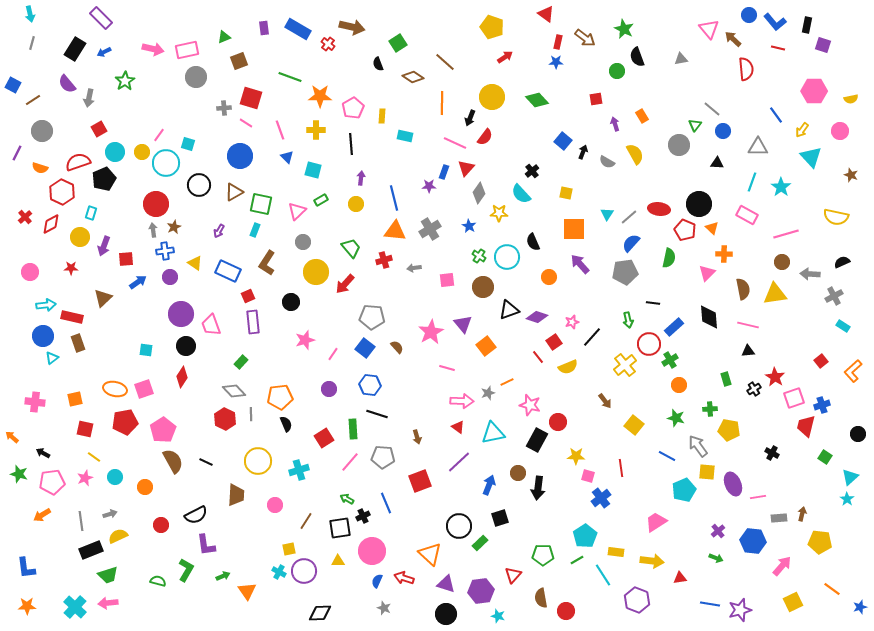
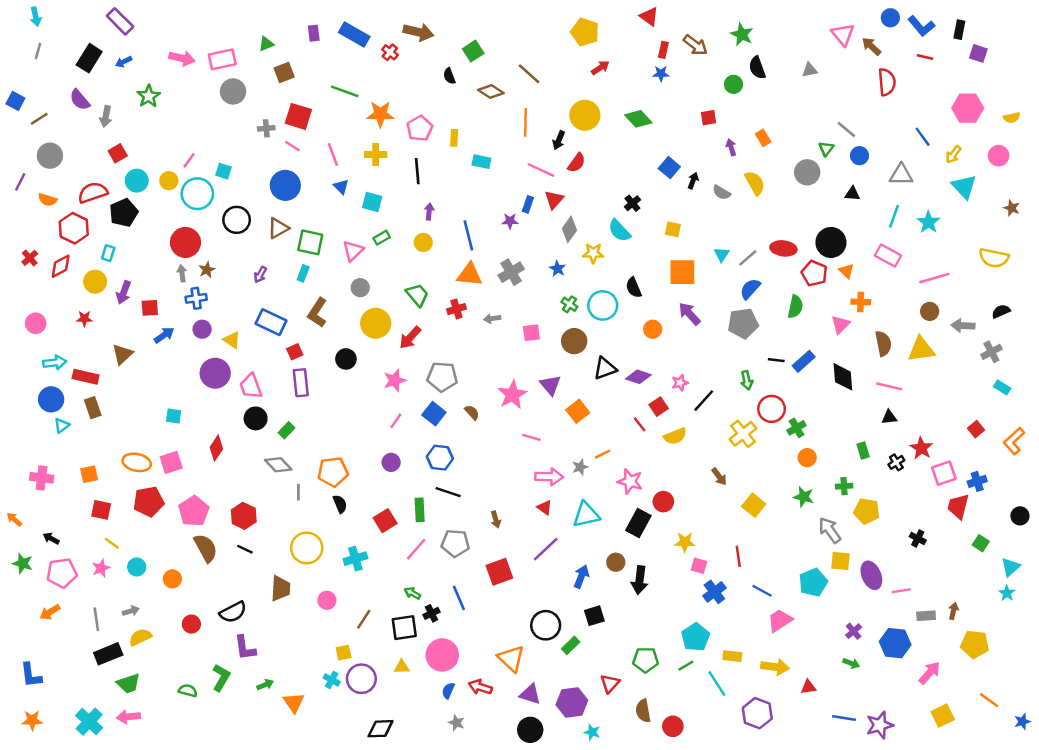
yellow triangle: (195, 263) -> (232, 340), moved
blue rectangle: (674, 327) -> (804, 361), moved
pink star: (305, 340) -> (395, 380), moved
black circle: (186, 346) -> (256, 418), moved
red hexagon: (225, 419) -> (244, 516), moved
blue line: (667, 456) -> (762, 591), moved

